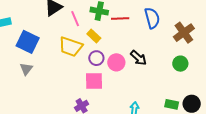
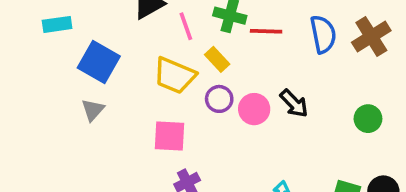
brown cross: (184, 33) -> (371, 36), moved
pink square: (94, 81) -> (169, 136), moved

